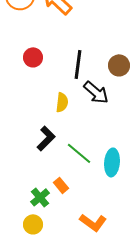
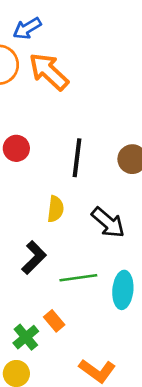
black arrow: (96, 92) -> (108, 222), moved
green line: (79, 153) -> (78, 278), turned -48

